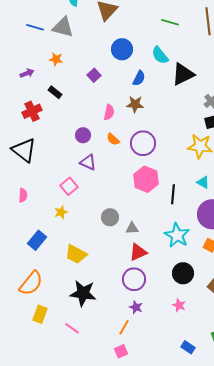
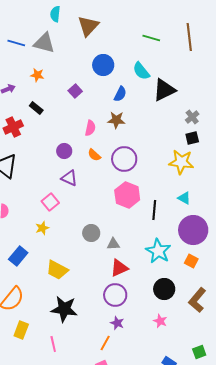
pink line: (72, 328) -> (53, 344), turned 42

